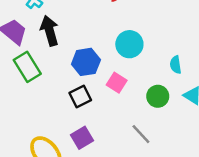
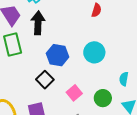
pink square: (117, 83) -> (74, 93), moved
black square: (80, 97) -> (45, 80), turned -36

